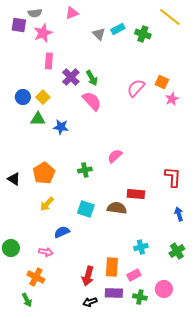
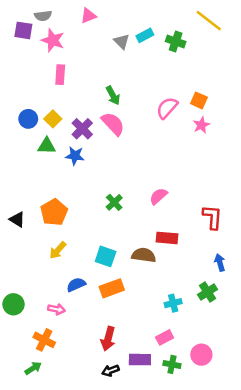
pink star: (43, 33) -> (53, 40), turned -30
purple cross: (71, 77) -> (82, 129), moved
pink star: (172, 99) -> (201, 125), moved
pink semicircle: (115, 156) -> (158, 196), moved
green cross: (85, 170) -> (114, 202), moved, turned -32
green cross: (177, 251) -> (208, 292), moved
orange rectangle: (112, 267) -> (112, 288), moved, turned 66
green arrow: (27, 300) -> (33, 368), turned -96

